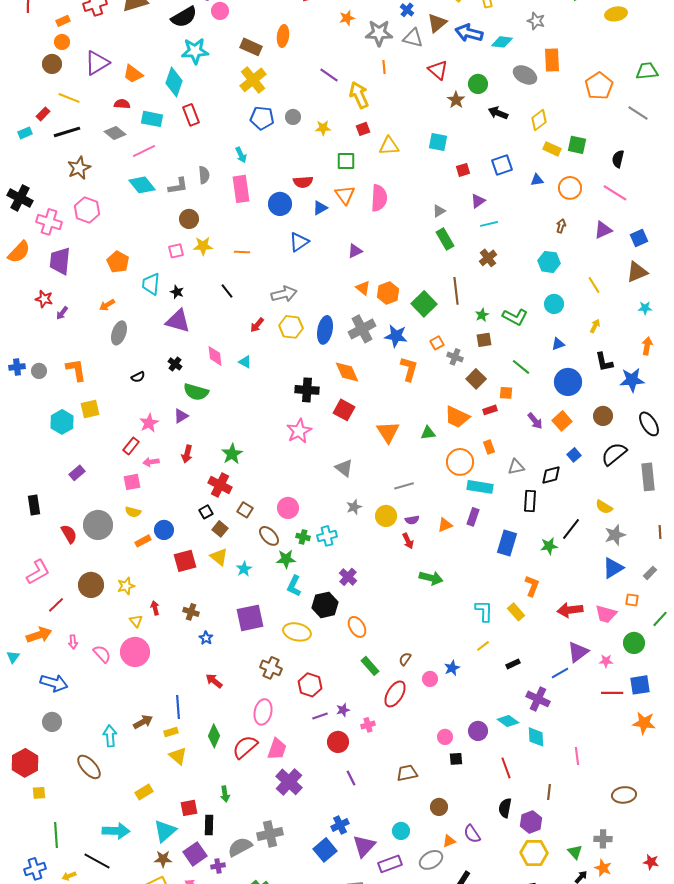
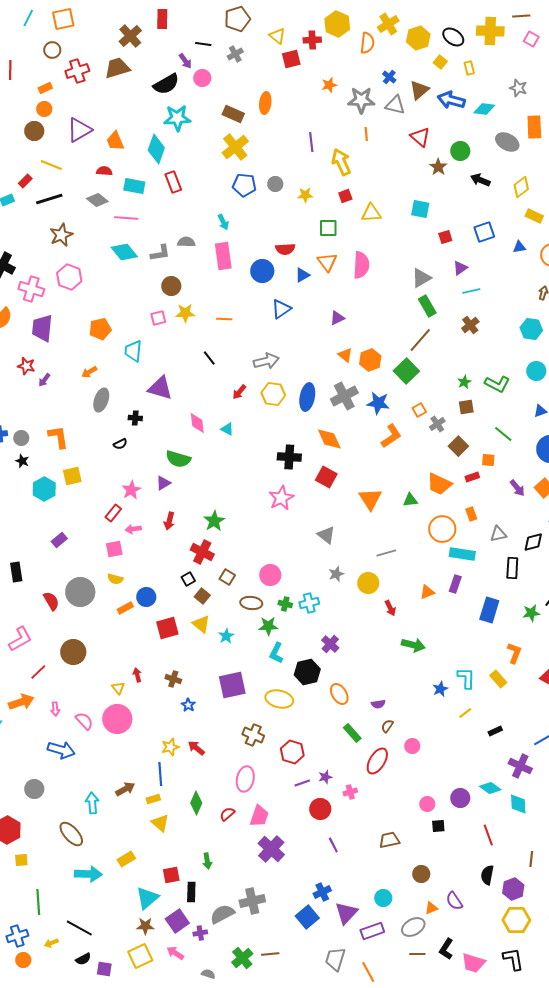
orange trapezoid: (133, 74) -> (115, 141), turned 30
purple line: (329, 75) -> (311, 142), turned 48
pink line: (144, 151) -> (126, 218), turned 30
gray semicircle: (204, 175) -> (186, 242), turned -84
gray triangle: (439, 211) -> (421, 278), size x1.5
orange pentagon: (118, 262) -> (100, 329), turned 30
brown line: (456, 291) -> (420, 340), moved, turned 48
black star: (177, 292) -> (22, 461), moved
gray cross: (455, 357) -> (437, 424), turned 35
black cross: (175, 364) -> (135, 418), moved, turned -32
orange L-shape: (409, 369) -> (391, 436), turned 40
purple semicircle: (412, 520) -> (378, 704), moved
brown ellipse: (269, 536) -> (251, 603), turned -40
yellow star: (126, 586) -> (170, 747), moved
blue star: (452, 668) -> (440, 689), moved
blue arrow: (54, 683) -> (61, 750), moved
red semicircle: (245, 747) -> (227, 814), size x0.6
cyan arrow: (116, 831) -> (88, 874), moved

